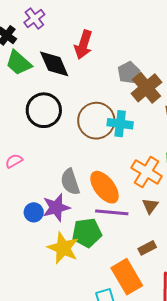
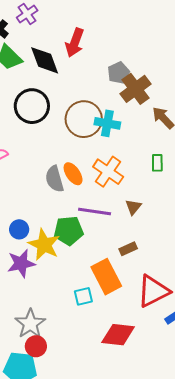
orange cross: (147, 172) -> (108, 172), moved
orange ellipse: (104, 187) -> (73, 174), moved, size x0.7
purple star: (56, 208) -> (21, 263), moved
blue circle: (34, 212) -> (19, 229), moved

